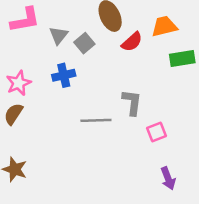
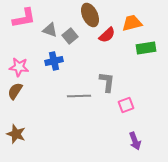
gray triangle: (59, 35) -> (50, 30), turned -49
pink star: (19, 83) -> (19, 67), turned 30

